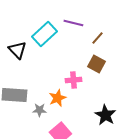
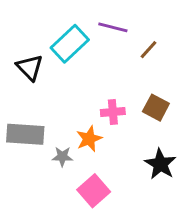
brown square: (96, 64) -> (156, 108), moved

